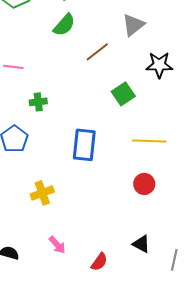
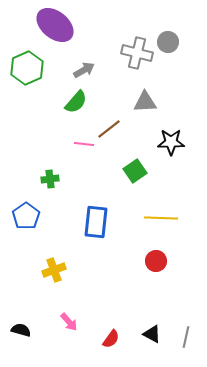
gray triangle: (133, 25) -> (145, 102), turned 35
pink line: (13, 67) -> (84, 144), moved
black triangle: (141, 244) -> (152, 334), moved

